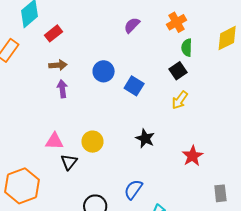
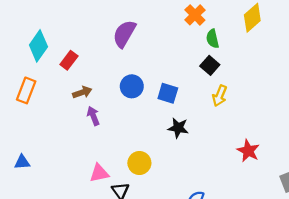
purple semicircle: (132, 25) -> (124, 34), moved, size x1.5
black star: (145, 138) -> (178, 128), moved

